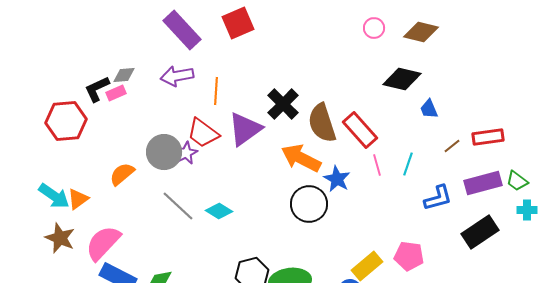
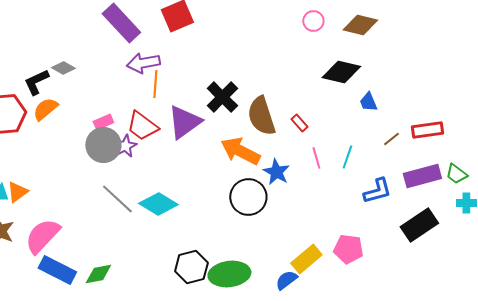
gray diamond: (124, 75) -> (63, 68), turned 35
purple arrow: (177, 76) -> (143, 63), moved
pink rectangle: (116, 93) -> (103, 122), moved
red rectangle: (360, 130) -> (299, 123), size x0.5
orange semicircle: (122, 174) -> (45, 109), moved
cyan diamond: (219, 211) -> (158, 204), size x1.4

